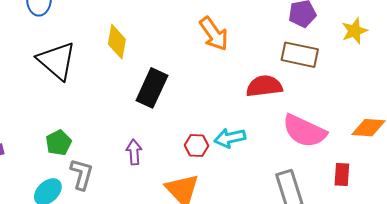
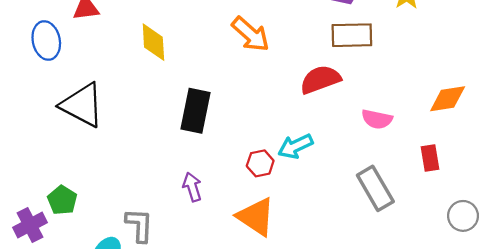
yellow diamond: (117, 42) -> (153, 42), moved
pink semicircle: (304, 131) -> (377, 119), size x0.6
green pentagon: (59, 143) -> (62, 200), moved

